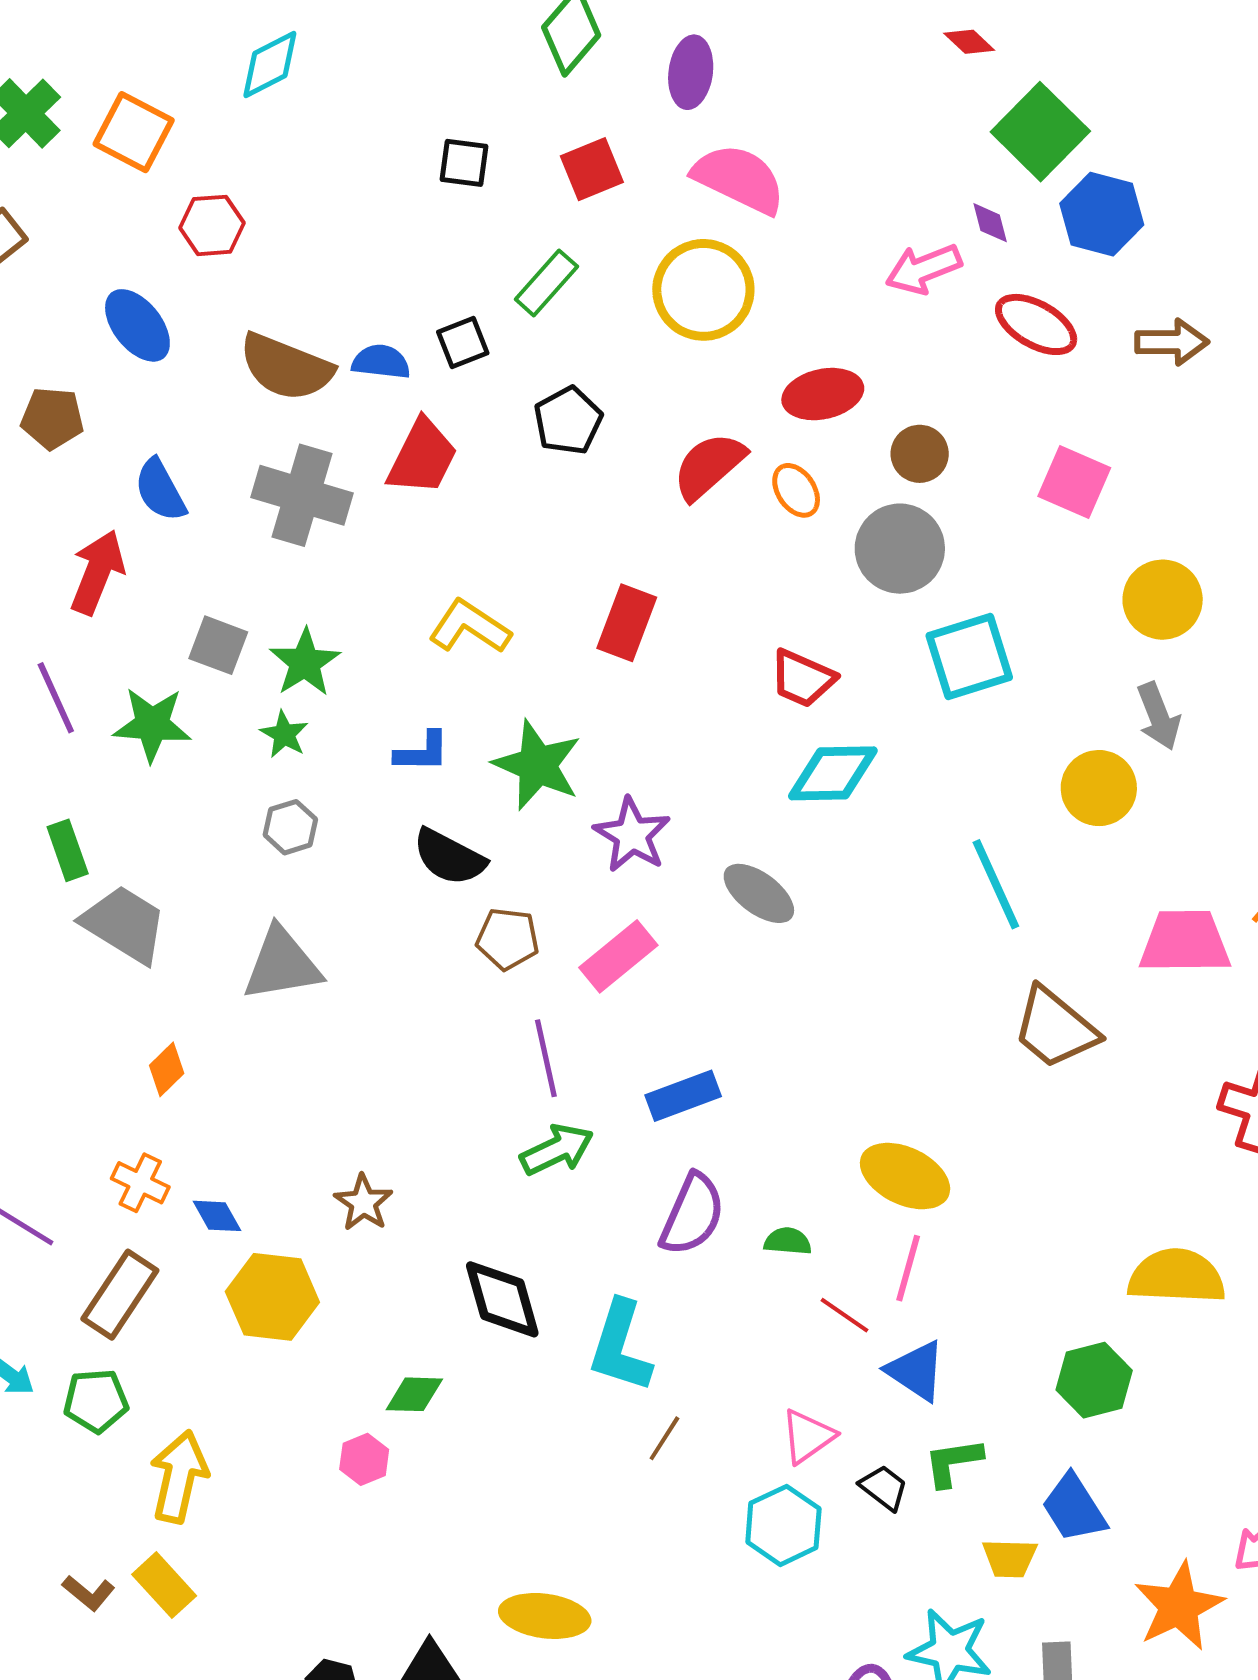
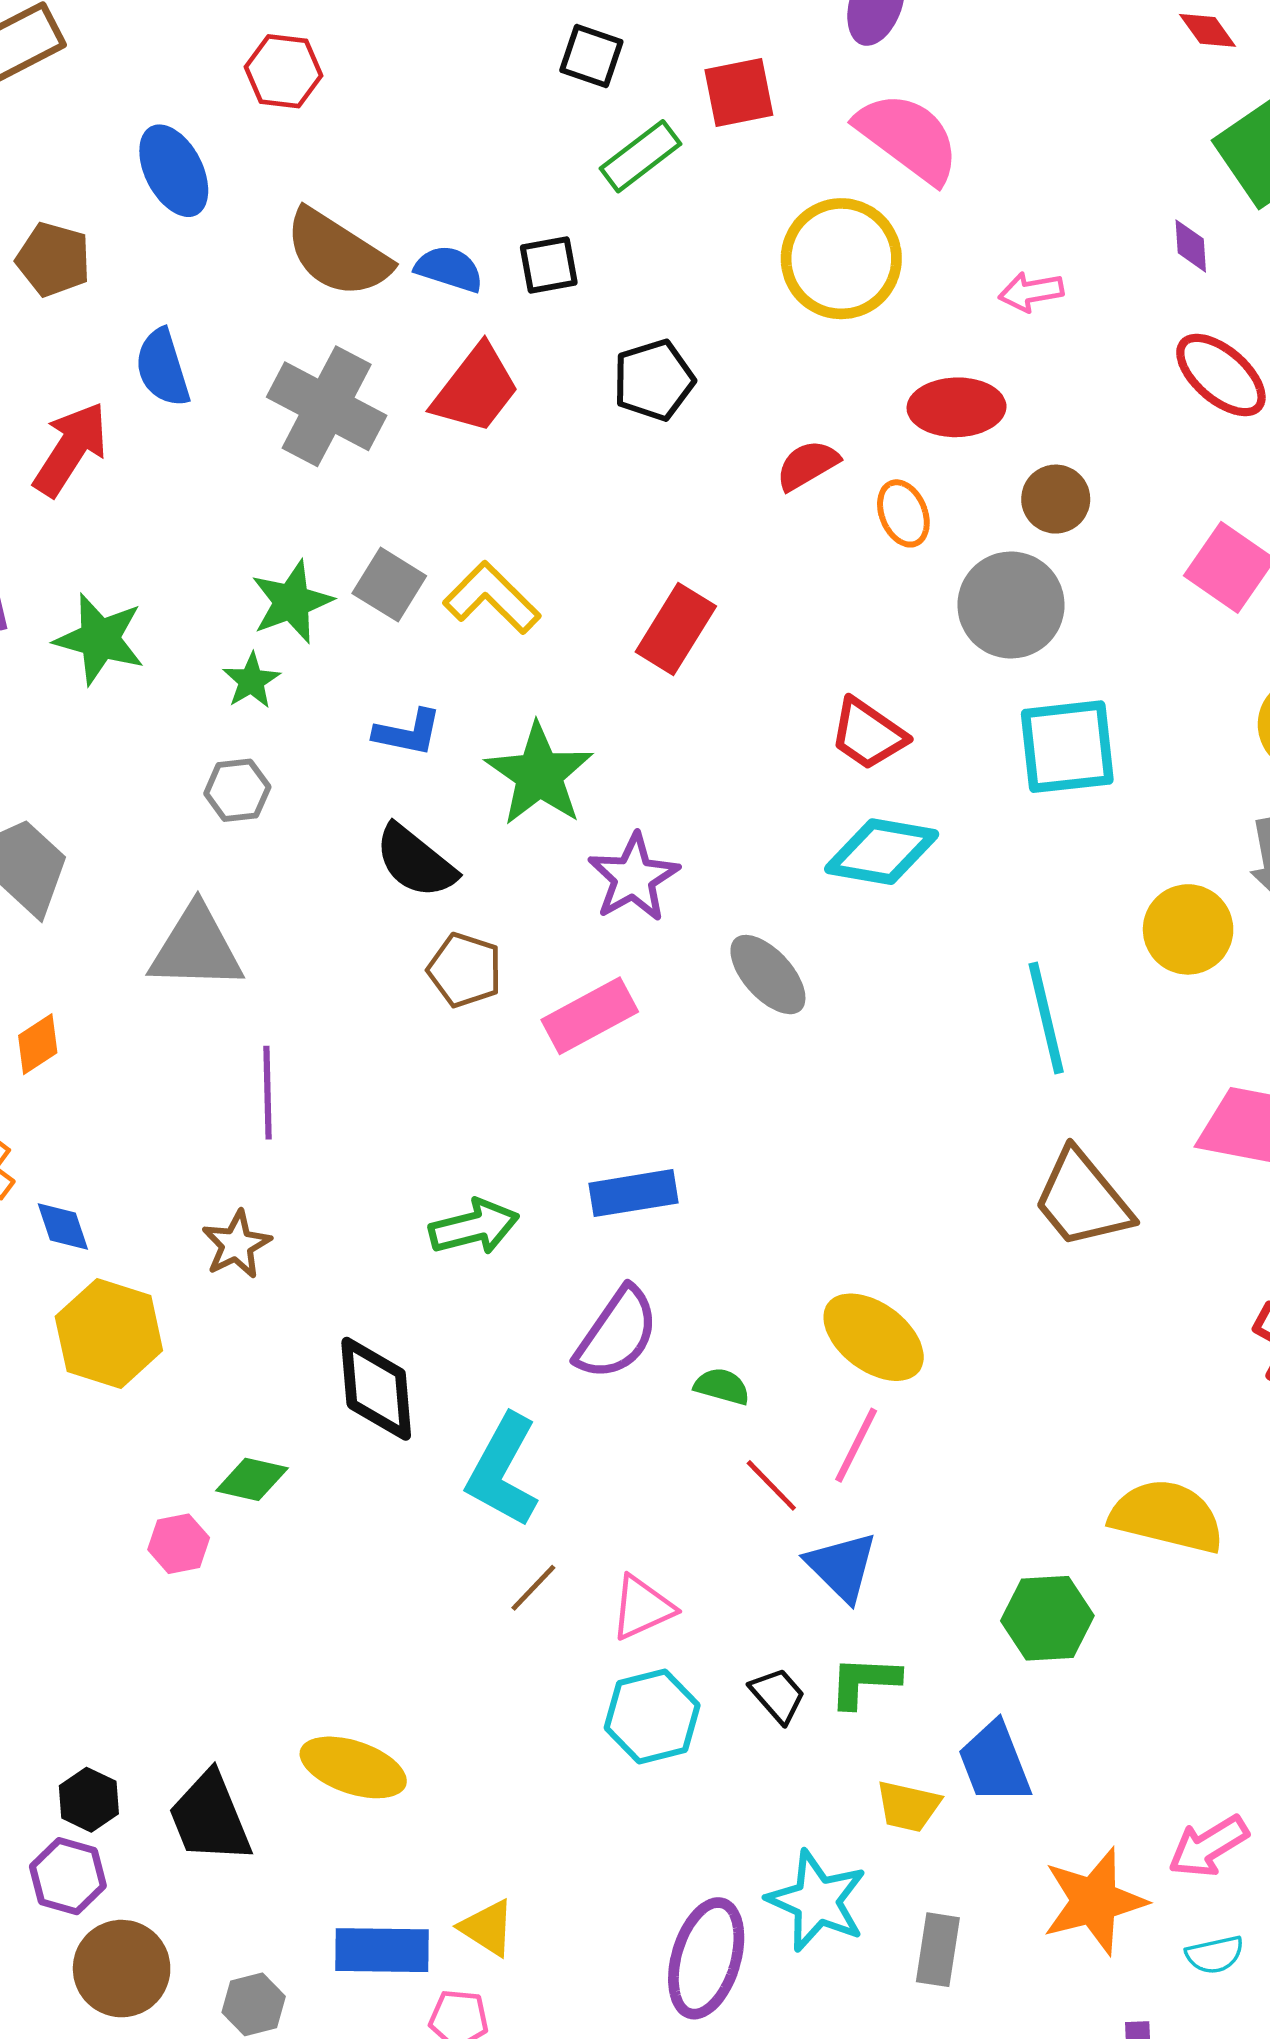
pink arrow: (923, 269) -> (1031, 292), moved, size x0.7
green rectangle: (546, 283) -> (641, 156), moved
red semicircle: (709, 466) -> (807, 465), size x0.7
gray square: (218, 645) -> (389, 585), moved
purple line: (546, 1058) -> (268, 1093), moved
pink triangle: (808, 1436) -> (642, 1608), moved

